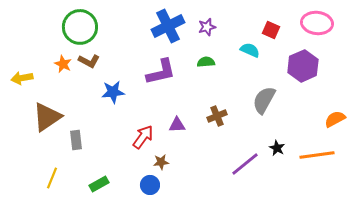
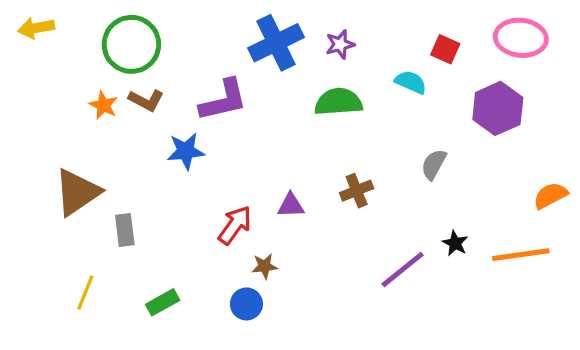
green semicircle: (206, 62) -> (338, 102), size x1.6
purple L-shape: (161, 72) -> (223, 100), moved
yellow arrow: (22, 78) -> (36, 28), moved
gray semicircle: (264, 100) -> (434, 164), size x0.7

